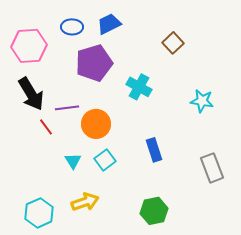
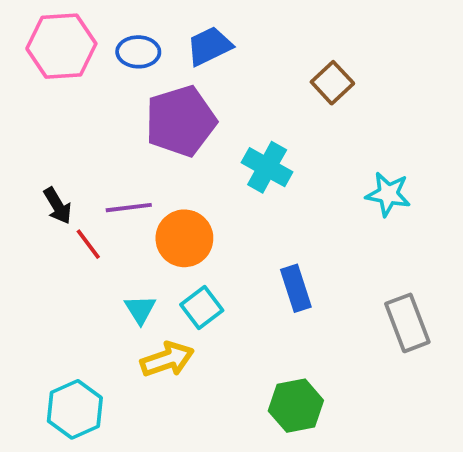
pink hexagon: (29, 46) -> (61, 46), moved
black arrow: (31, 94) -> (58, 206), moved, size x0.6
yellow arrow: (85, 202) -> (167, 359), moved

